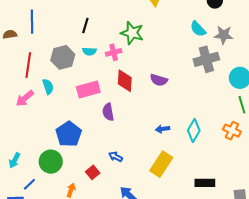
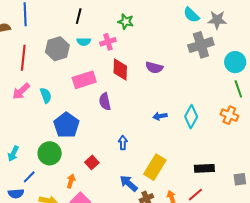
green star: (132, 33) -> (126, 22), size x0.7
cyan semicircle: (48, 87) -> (46, 95), moved
blue arrow: (116, 157) -> (123, 143), moved, turned 64
yellow rectangle: (161, 164) -> (155, 167), moved

